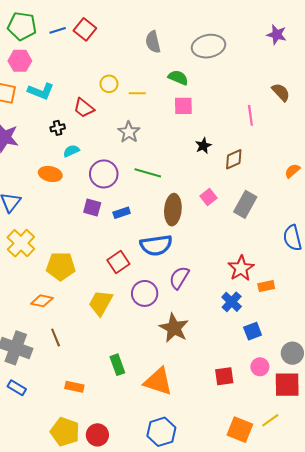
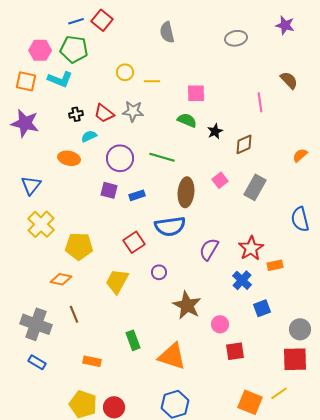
green pentagon: (22, 26) -> (74, 49), moved
gray ellipse: (209, 46) -> (236, 38), moved, size x0.7
green semicircle: (178, 78) -> (187, 120), moved
red trapezoid: (84, 108) -> (104, 113), moved
gray star: (129, 132) -> (133, 111), moved, turned -30
purple semicircle: (179, 278) -> (209, 249), moved
purple circle: (145, 293) -> (159, 272), size x0.6
pink circle: (260, 367) -> (220, 324), moved

